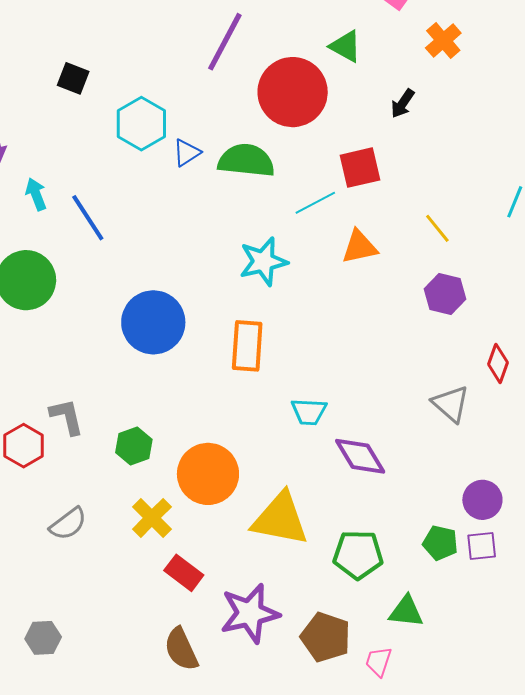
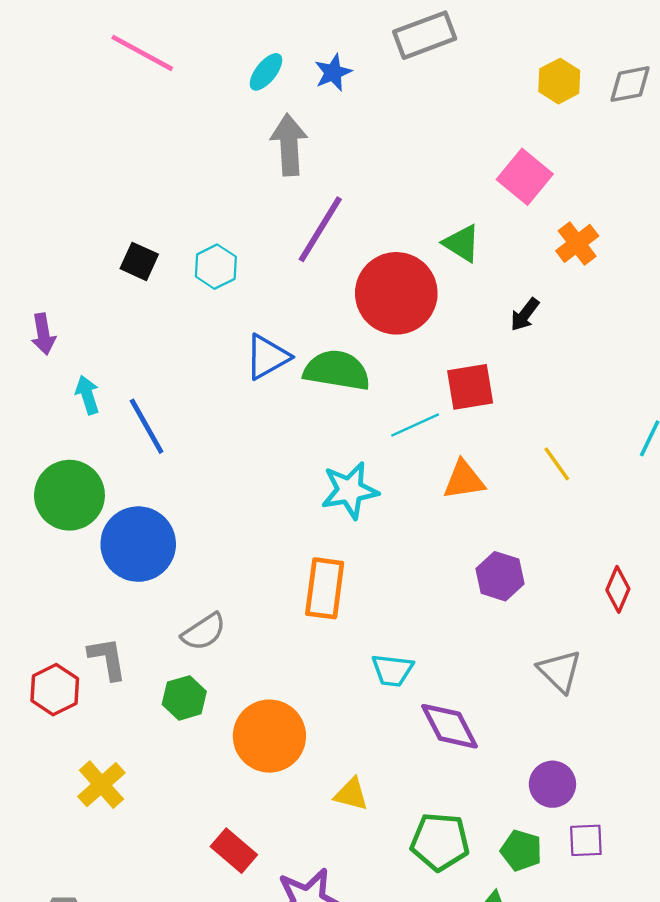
cyan hexagon: (141, 124) -> (216, 267), moved, size x0.7
blue triangle: (187, 153) -> (267, 357), size x1.4
purple hexagon: (445, 294) -> (500, 576), moved
blue circle: (153, 322) -> (138, 544), moved
red diamond: (498, 363) -> (618, 589), moved
purple circle: (482, 500) -> (552, 784), moved
yellow cross: (152, 518) -> (101, 785), moved
yellow triangle: (280, 519) -> (351, 794), size x0.5
gray semicircle: (68, 524) -> (204, 632), moved
green pentagon: (440, 543) -> (521, 850), moved

